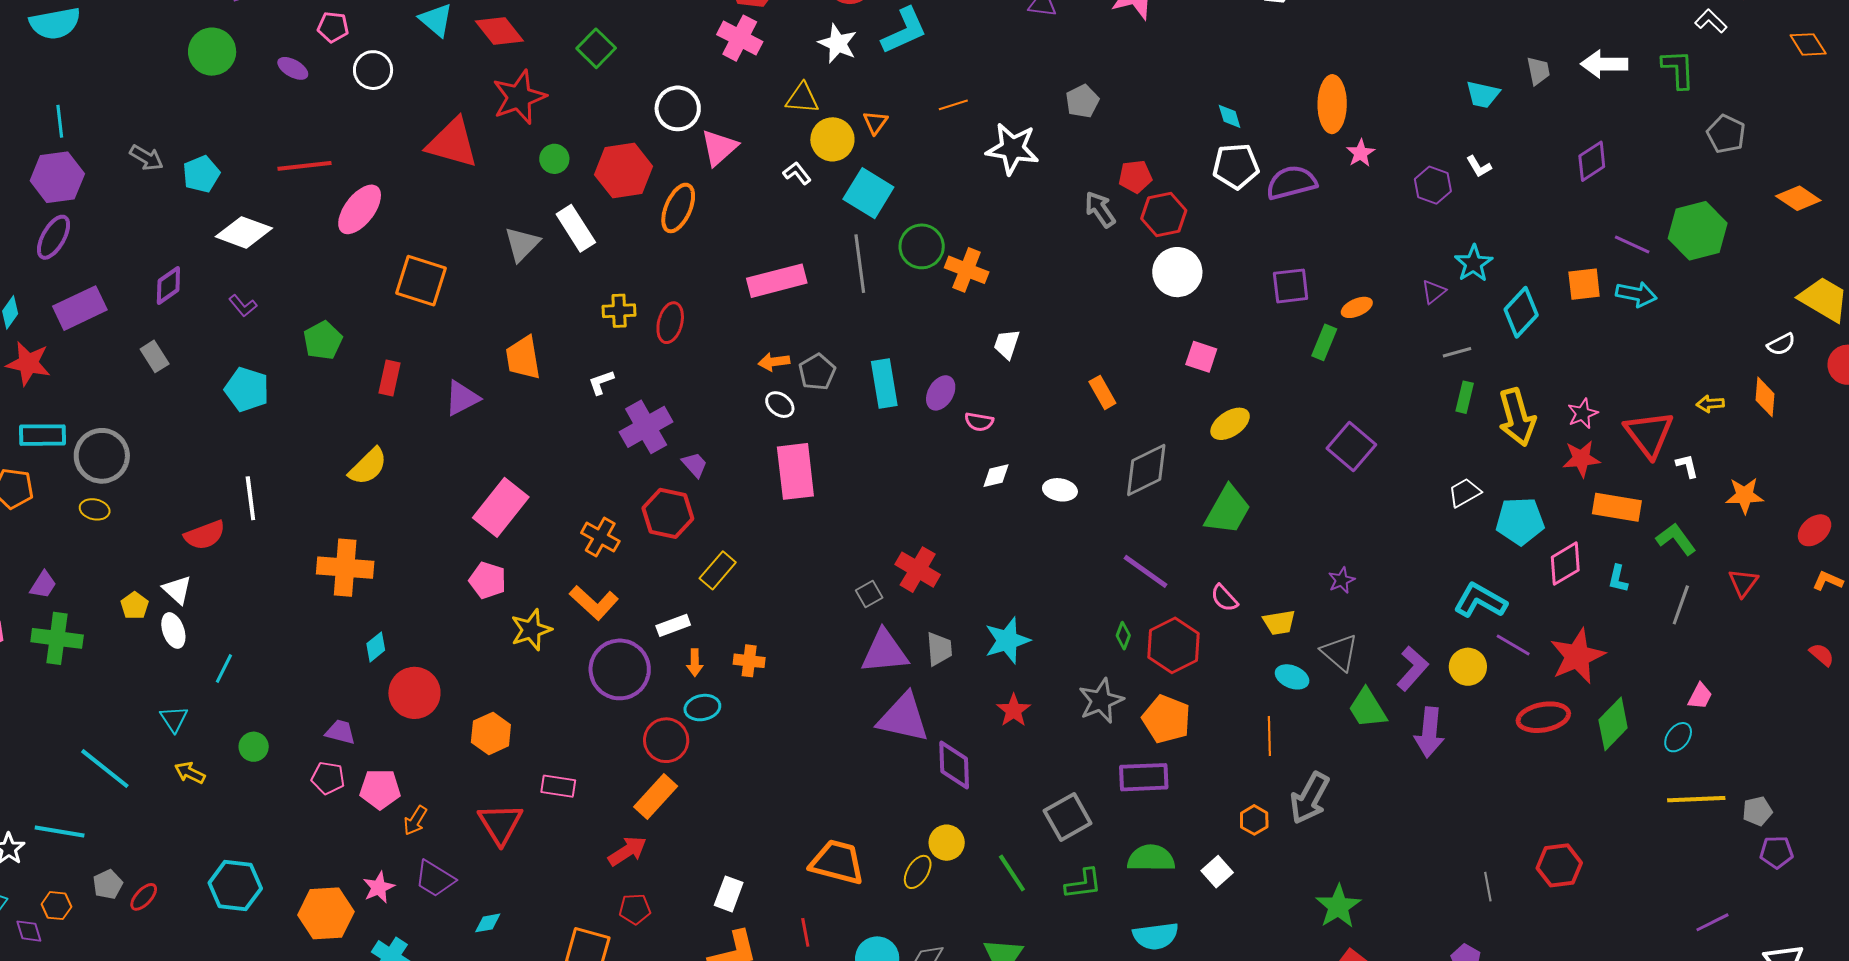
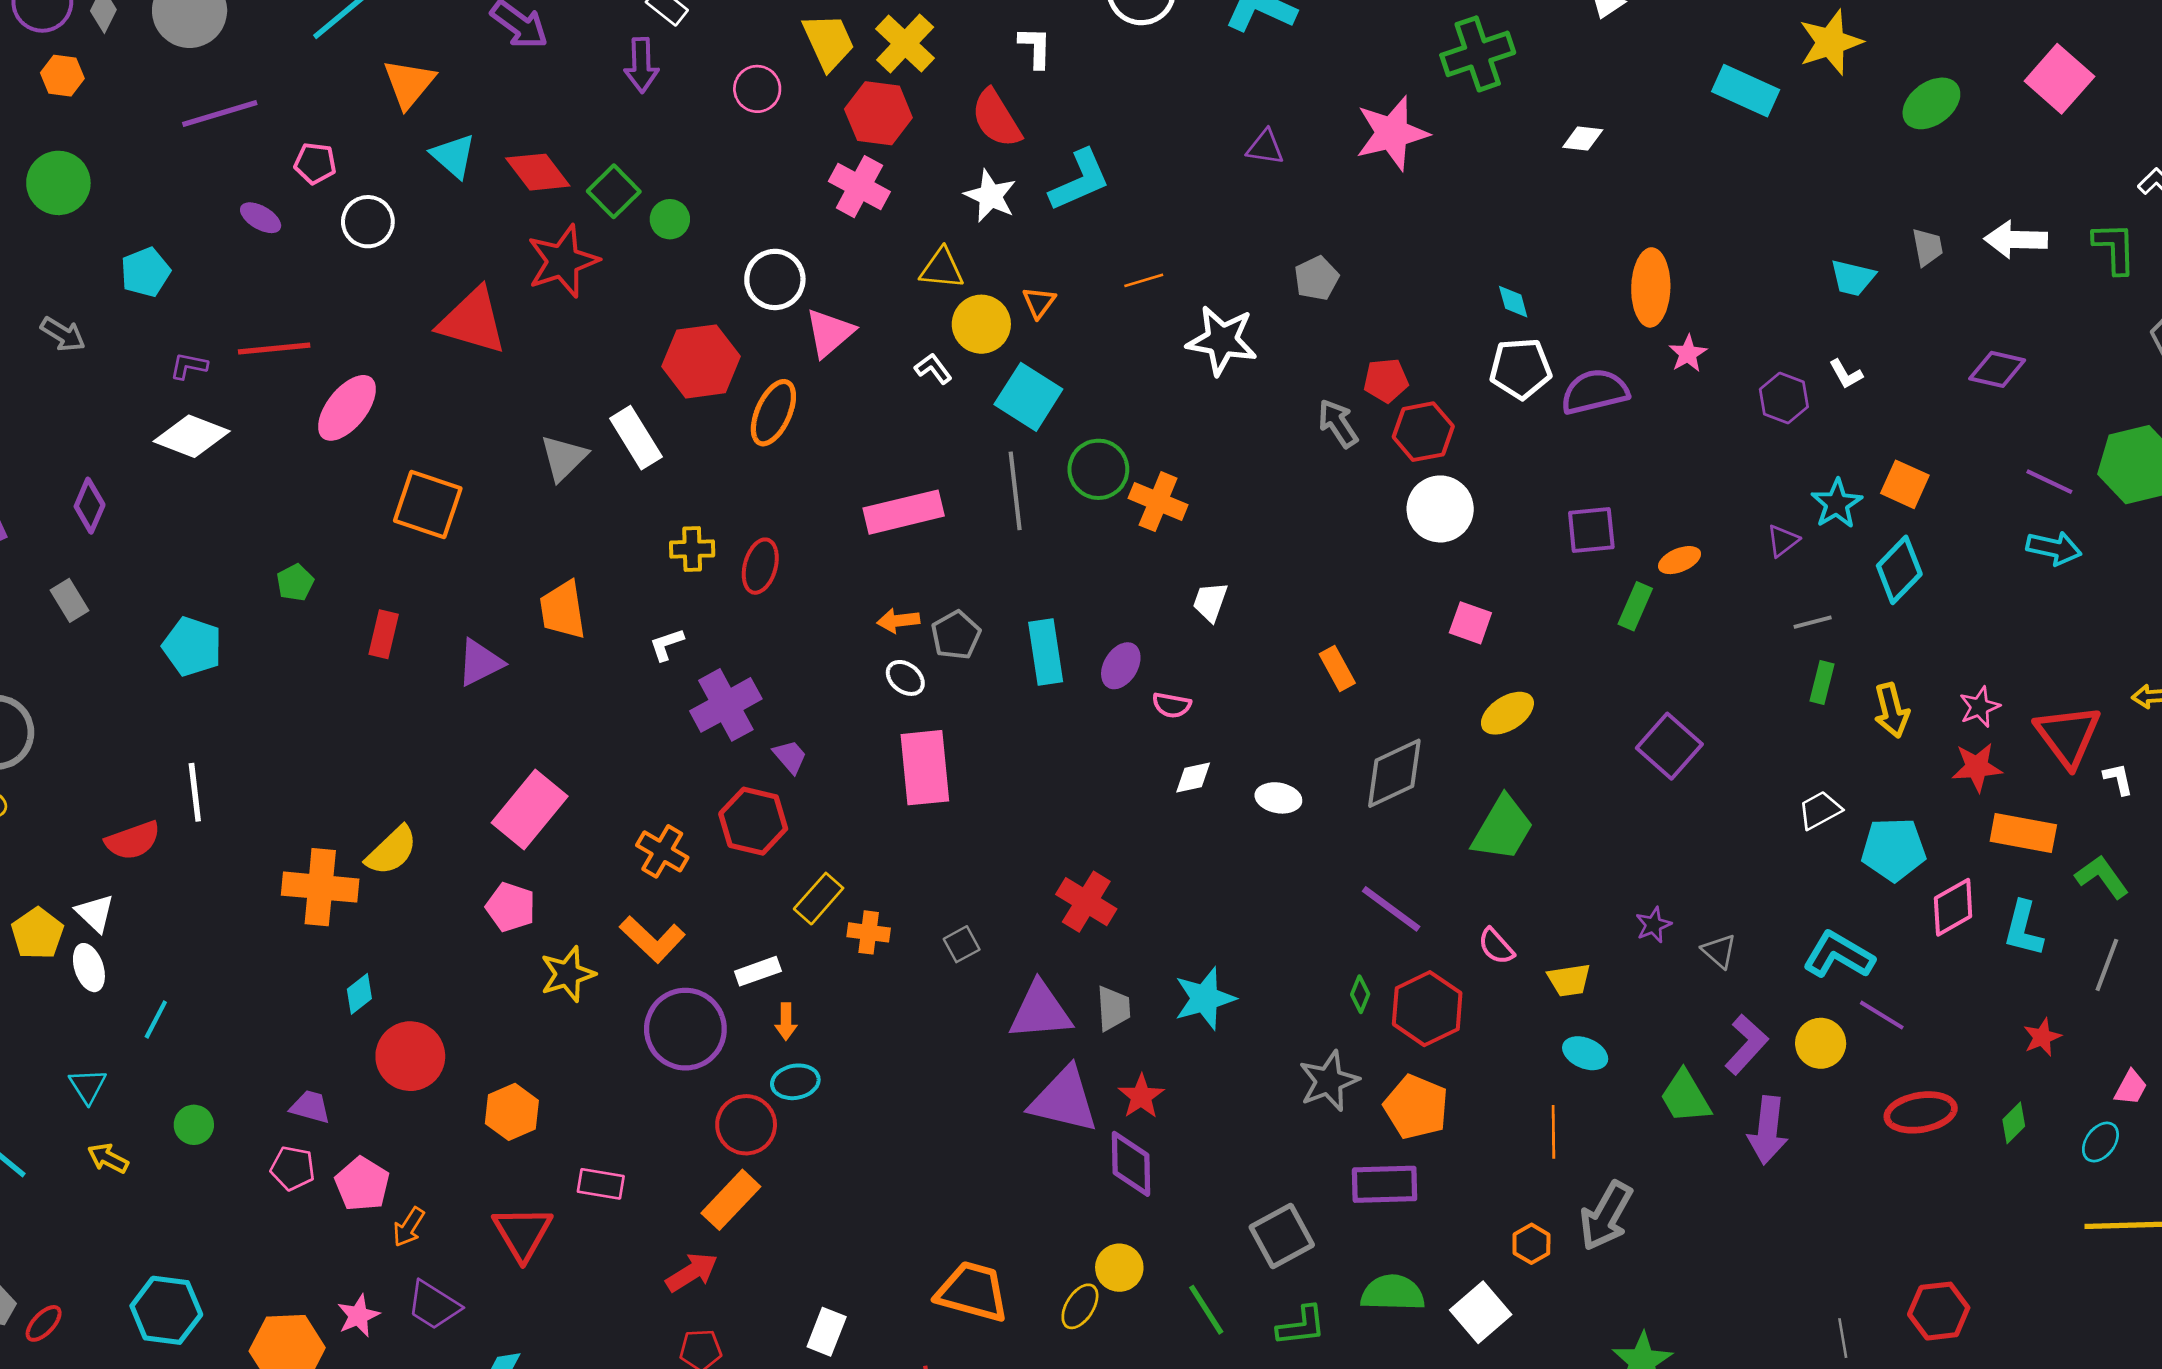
green square: (596, 48) -> (614, 191), moved
green circle: (212, 52) -> (58, 183), moved
green circle: (554, 159) -> (670, 219), moved
purple diamond: (1592, 161) -> (1997, 369), turned 45
cyan pentagon: (201, 174) -> (145, 272), moved
orange square: (1584, 284) -> (1905, 484), moved, turned 30
purple diamond: (168, 285) -> (90, 506), turned -33
purple L-shape: (243, 306) -> (189, 366), moved, turned 140
green pentagon: (323, 340) -> (295, 583), size x0.7
yellow arrow: (1517, 417) -> (1892, 710), size x0.7
yellow semicircle: (368, 466) -> (392, 851), moved
cyan L-shape: (1618, 579) -> (2023, 929), size x1.5
gray square: (869, 594) -> (962, 944), moved
yellow pentagon: (135, 606) -> (38, 933), size x1.4
gray triangle: (1340, 652) -> (1719, 951), moved, size x0.7
red star: (1577, 656) -> (2042, 1037), moved, size x0.5
orange cross: (749, 661) -> (869, 932), moved
red star: (1014, 710) -> (1141, 1096), moved
green diamond: (1613, 724) -> (2014, 1123), size x0.6
pink pentagon: (380, 789) -> (362, 1184), turned 30
white square: (1217, 872) -> (1481, 1312), size x1.4

